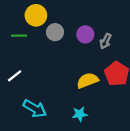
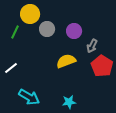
green line: (19, 36) -> (15, 32), turned -64
gray arrow: (106, 41) -> (92, 46), moved
yellow semicircle: (88, 80) -> (66, 61), moved

